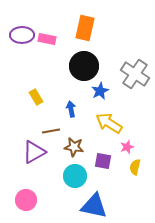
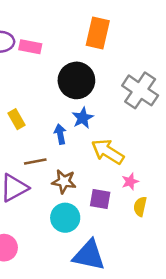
orange rectangle: (85, 28) -> (98, 33), moved
blue star: (100, 91) -> (83, 118), moved

